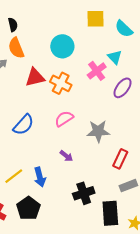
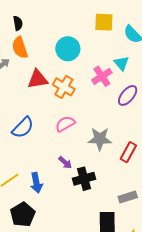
red rectangle: (120, 159) -> (128, 152), moved
black cross: (84, 193) -> (84, 179), moved

